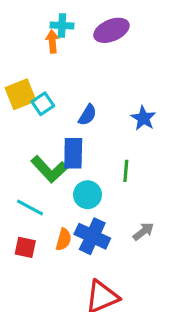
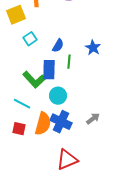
yellow square: (20, 94) -> (16, 15), moved
green line: (126, 171) -> (69, 62), moved
orange semicircle: (64, 239) -> (43, 124), size x1.6

